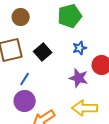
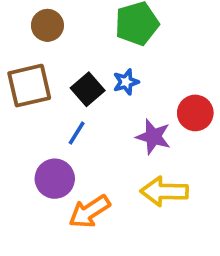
blue star: (80, 48) -> (126, 82), moved
blue line: (25, 79) -> (77, 133), moved

